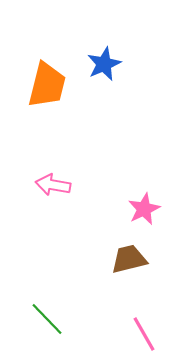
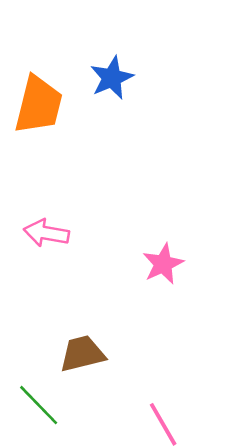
brown trapezoid: (129, 259) -> (82, 354), moved

